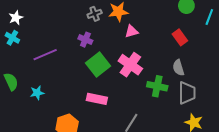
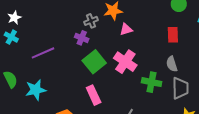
gray cross: (95, 14) -> (91, 21), moved
red rectangle: (180, 37) -> (173, 35), turned 35
cyan star: (37, 93) -> (36, 90), size x1.5
pink rectangle: (97, 99) -> (94, 95), turned 54

